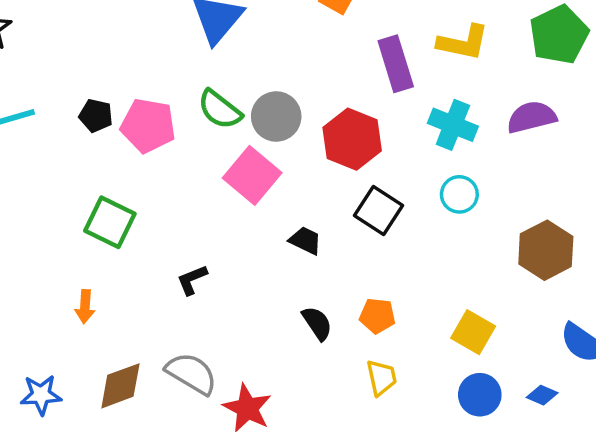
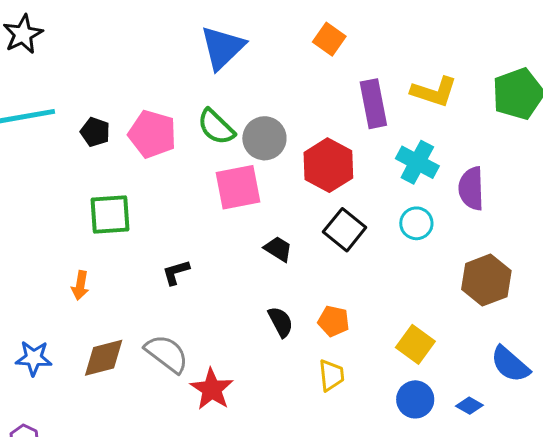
black pentagon: (96, 116) -> (95, 132), moved
purple semicircle: (531, 117) -> (471, 188), moved, turned -84
pink square: (252, 175) -> (238, 187), turned 33
green square: (110, 222) -> (110, 214), turned -36

